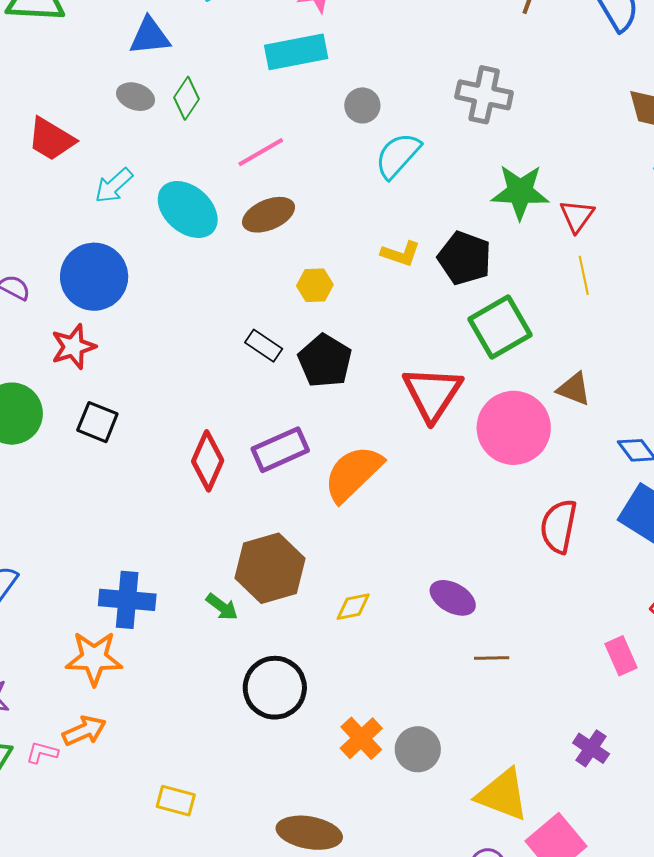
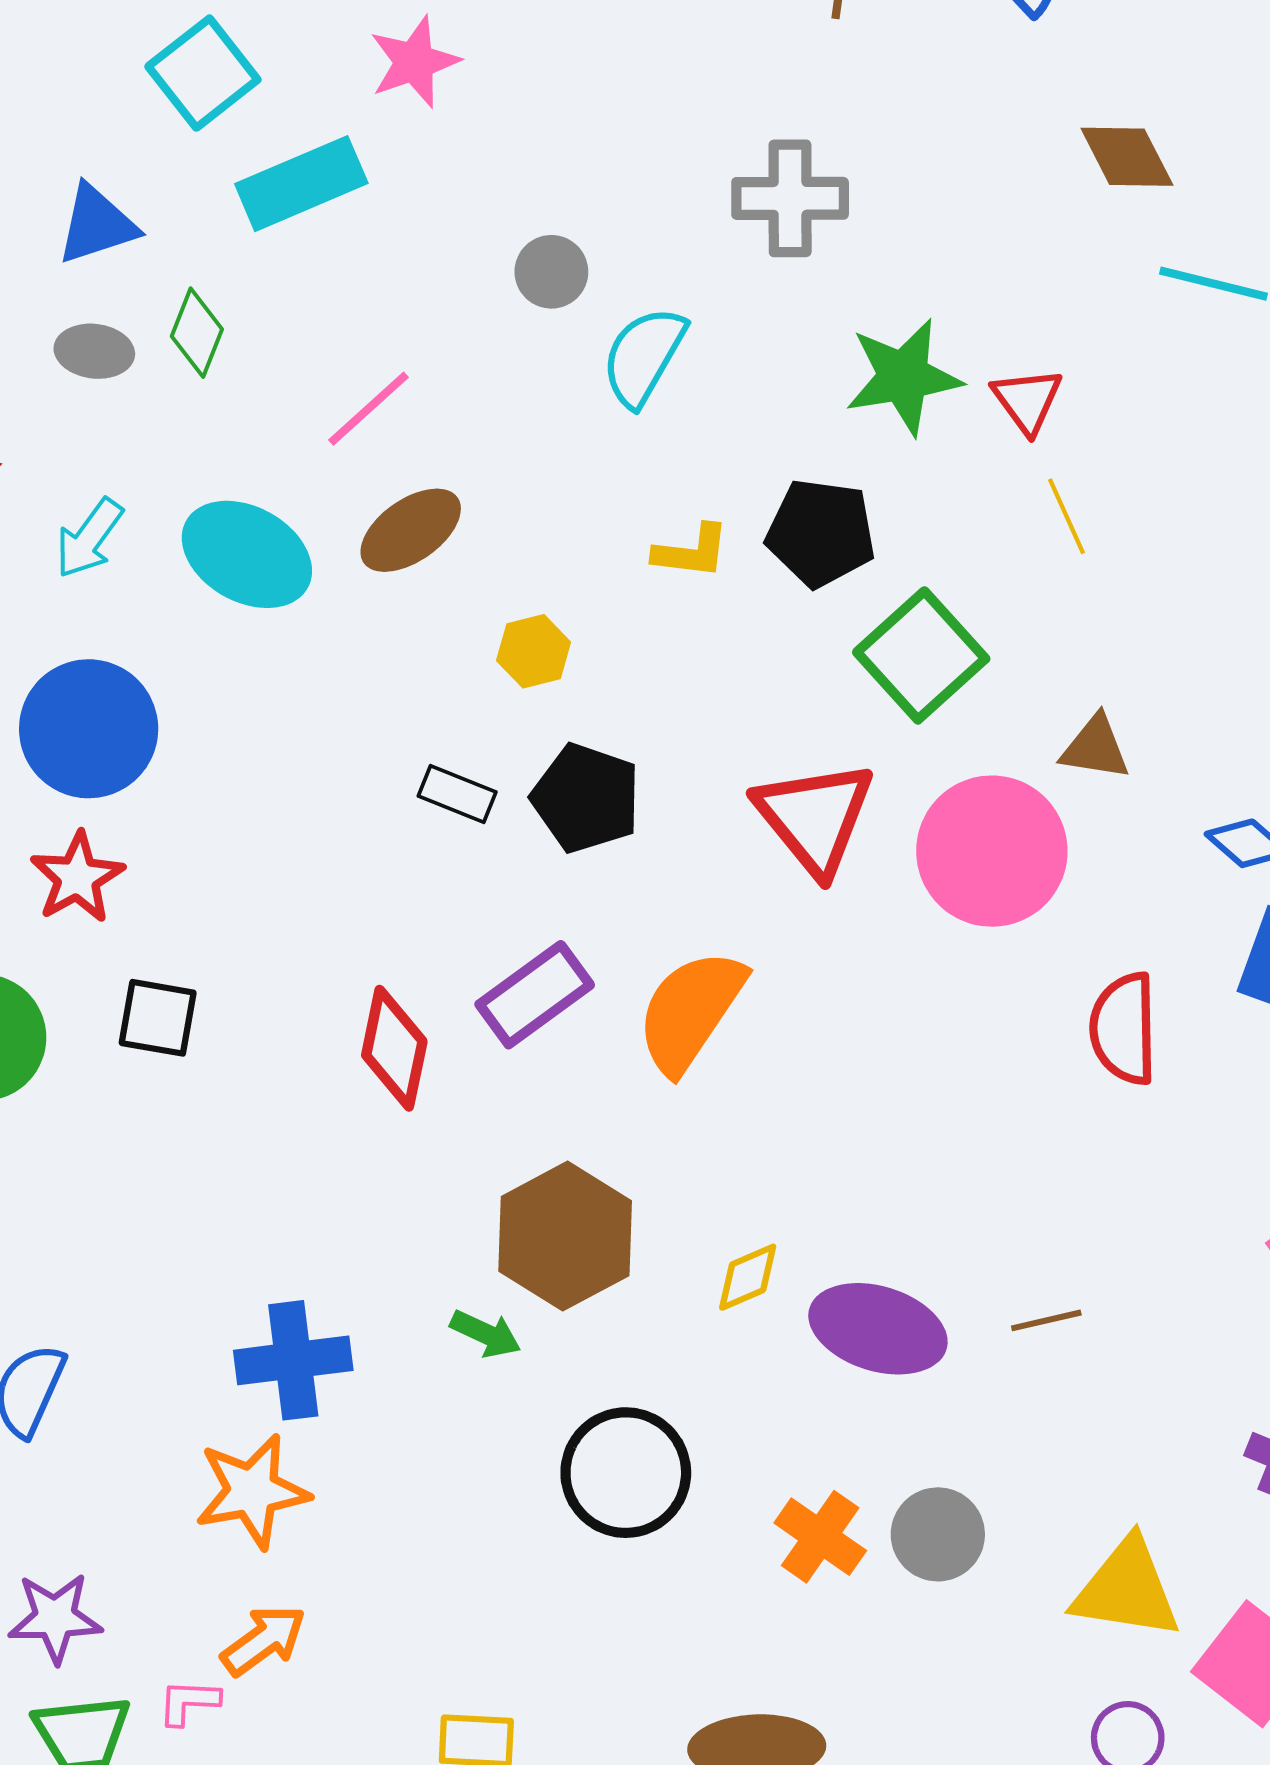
cyan rectangle: (296, 52) -> (301, 184), moved
purple ellipse: (453, 598) -> (878, 1329), moved, size x1.4

